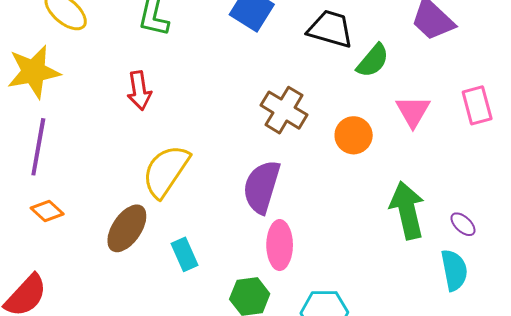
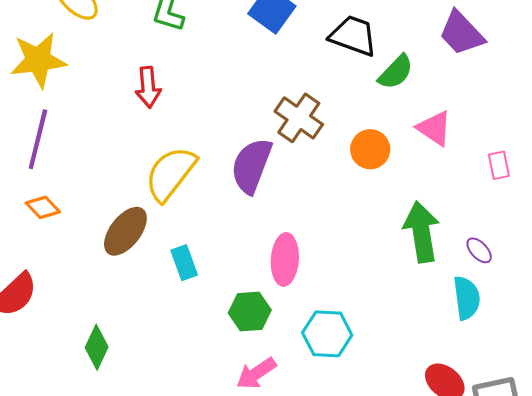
pink rectangle: (477, 105) -> (499, 165), moved, size x0.7
pink triangle: (413, 111) -> (434, 128), turned -30
purple semicircle: (262, 187) -> (251, 166), moved

